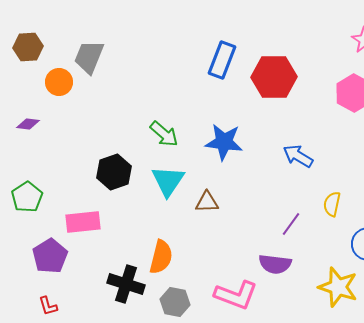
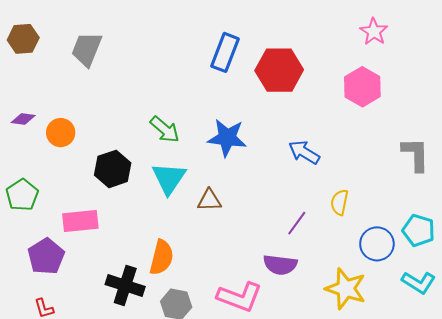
orange circle: (59, 82) -> (61, 133), moved

